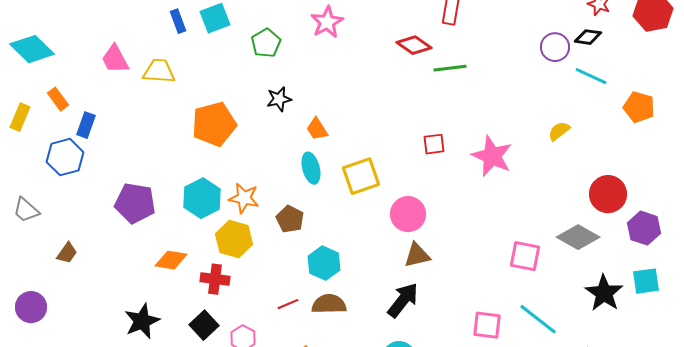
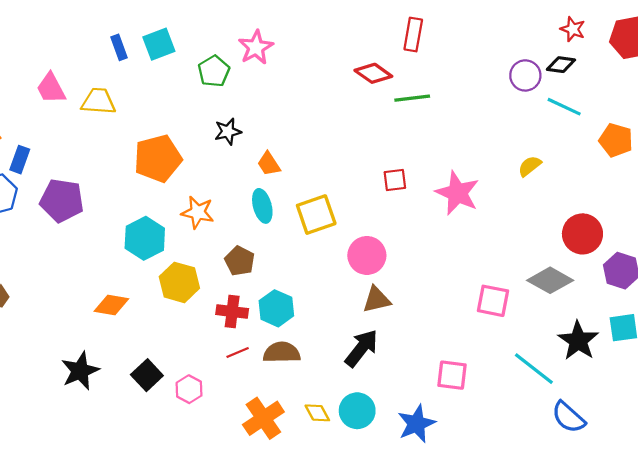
pink star: (327, 22) -> (256, 47), moved
orange star: (244, 198) -> (198, 212), moved
purple pentagon: (135, 203) -> (62, 201), moved
red cross: (215, 279) -> (232, 312), moved
cyan line: (538, 319) -> (534, 369), moved

